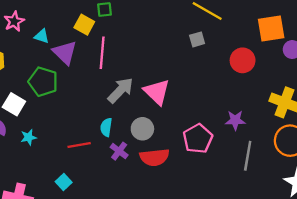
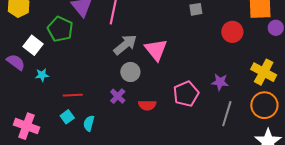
cyan semicircle: (106, 127) -> (89, 123), moved
gray circle: (142, 129) -> (130, 72), moved
red line: (79, 145) -> (73, 95), moved
red semicircle: (154, 157) -> (147, 105), size x0.7

